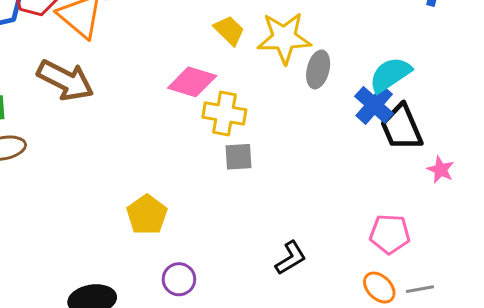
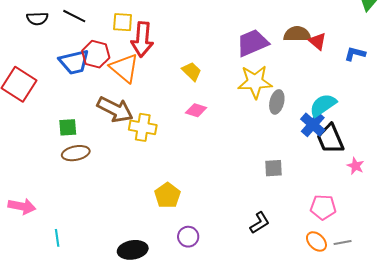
yellow trapezoid: (229, 31) -> (192, 71), moved
pink diamond: (192, 82) -> (196, 110), size x0.7
yellow cross: (224, 114) -> (143, 127), moved
gray square: (239, 157) -> (273, 168), moved

